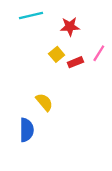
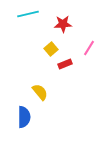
red rectangle: (75, 62) -> (65, 64), moved

